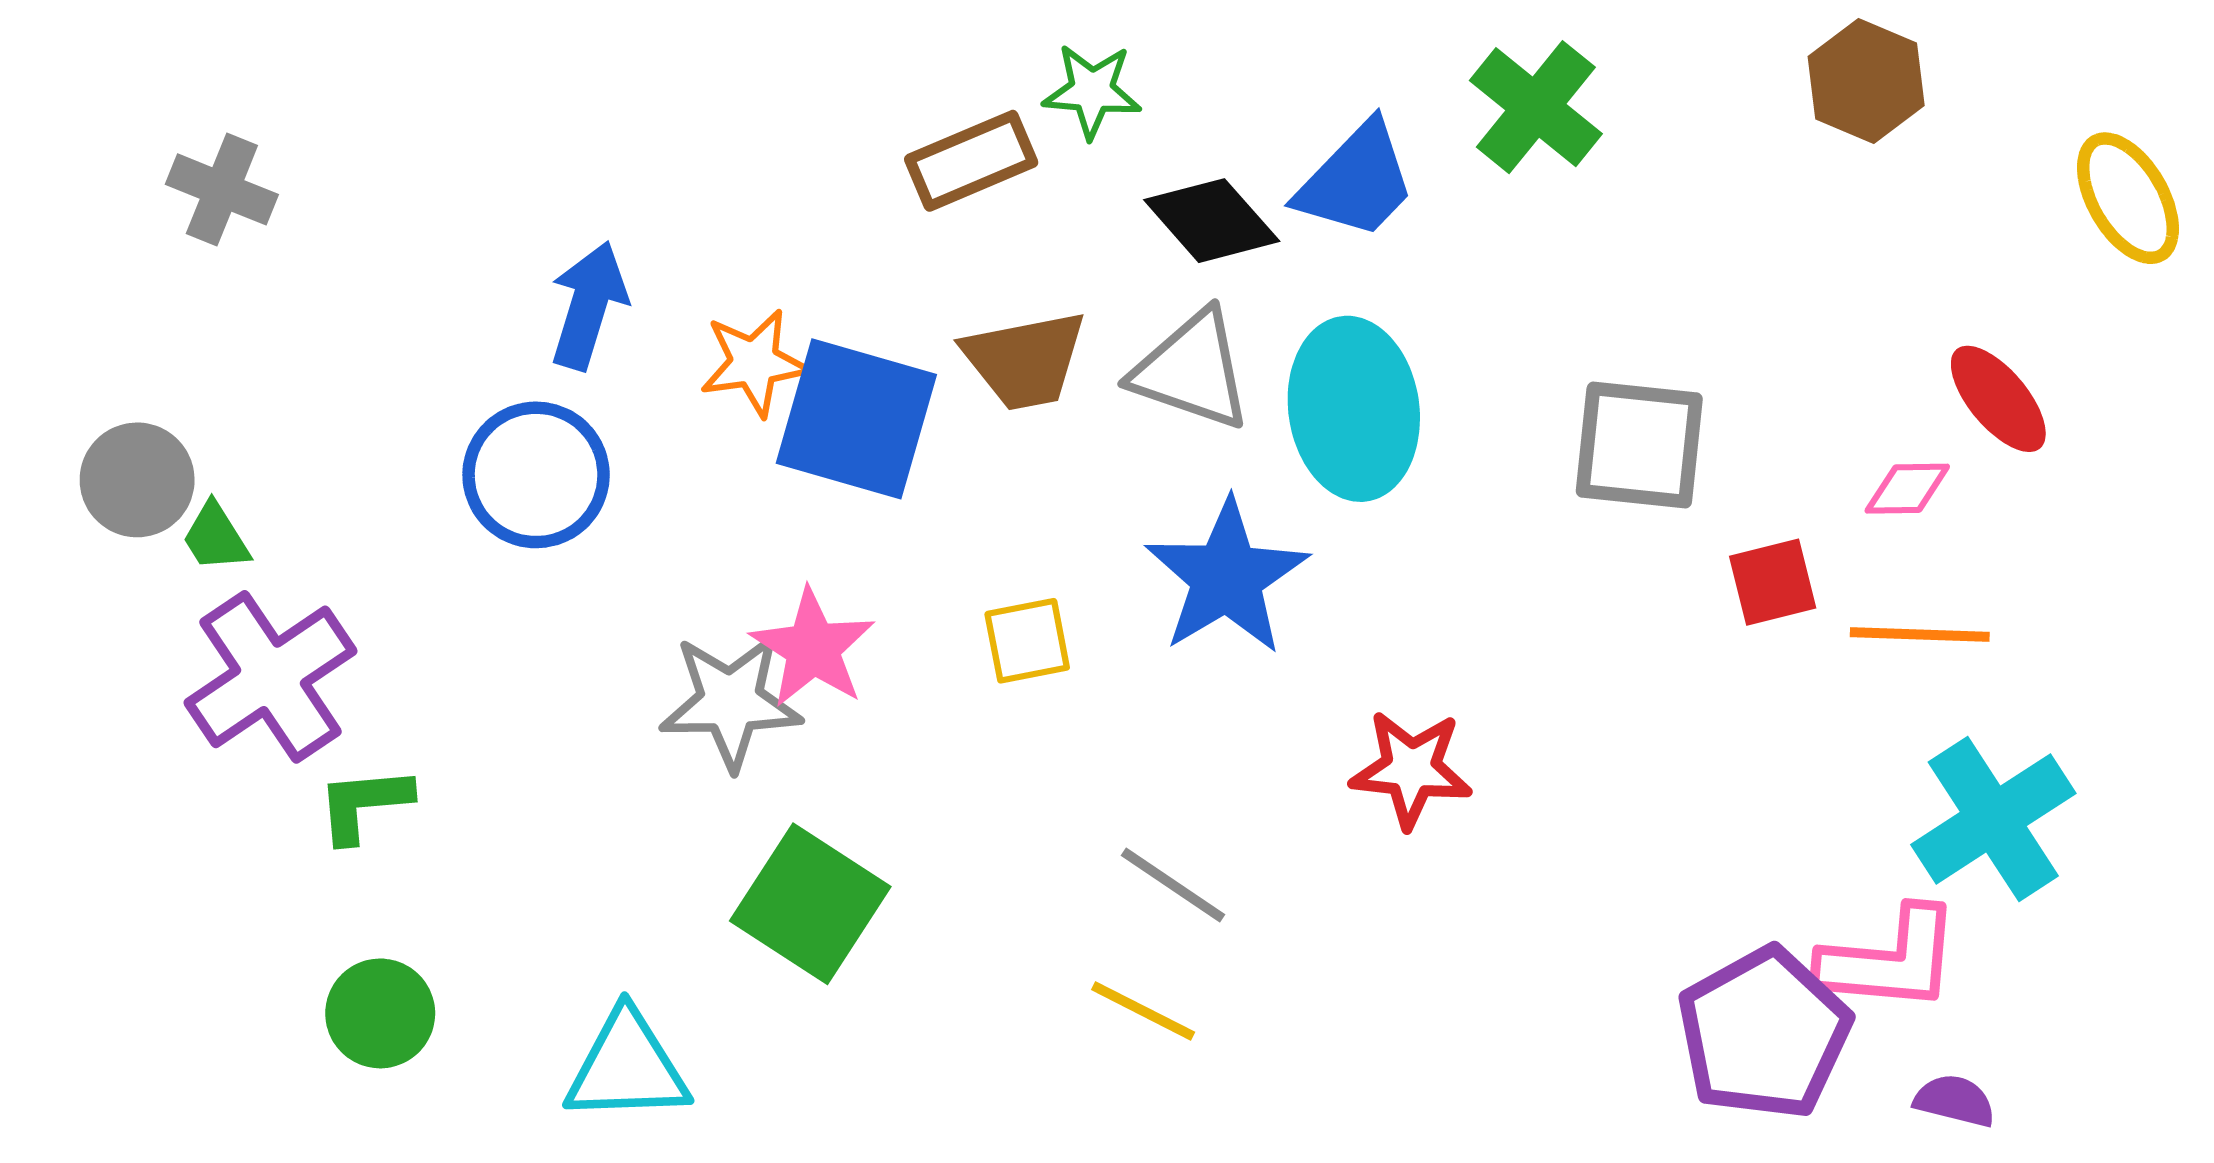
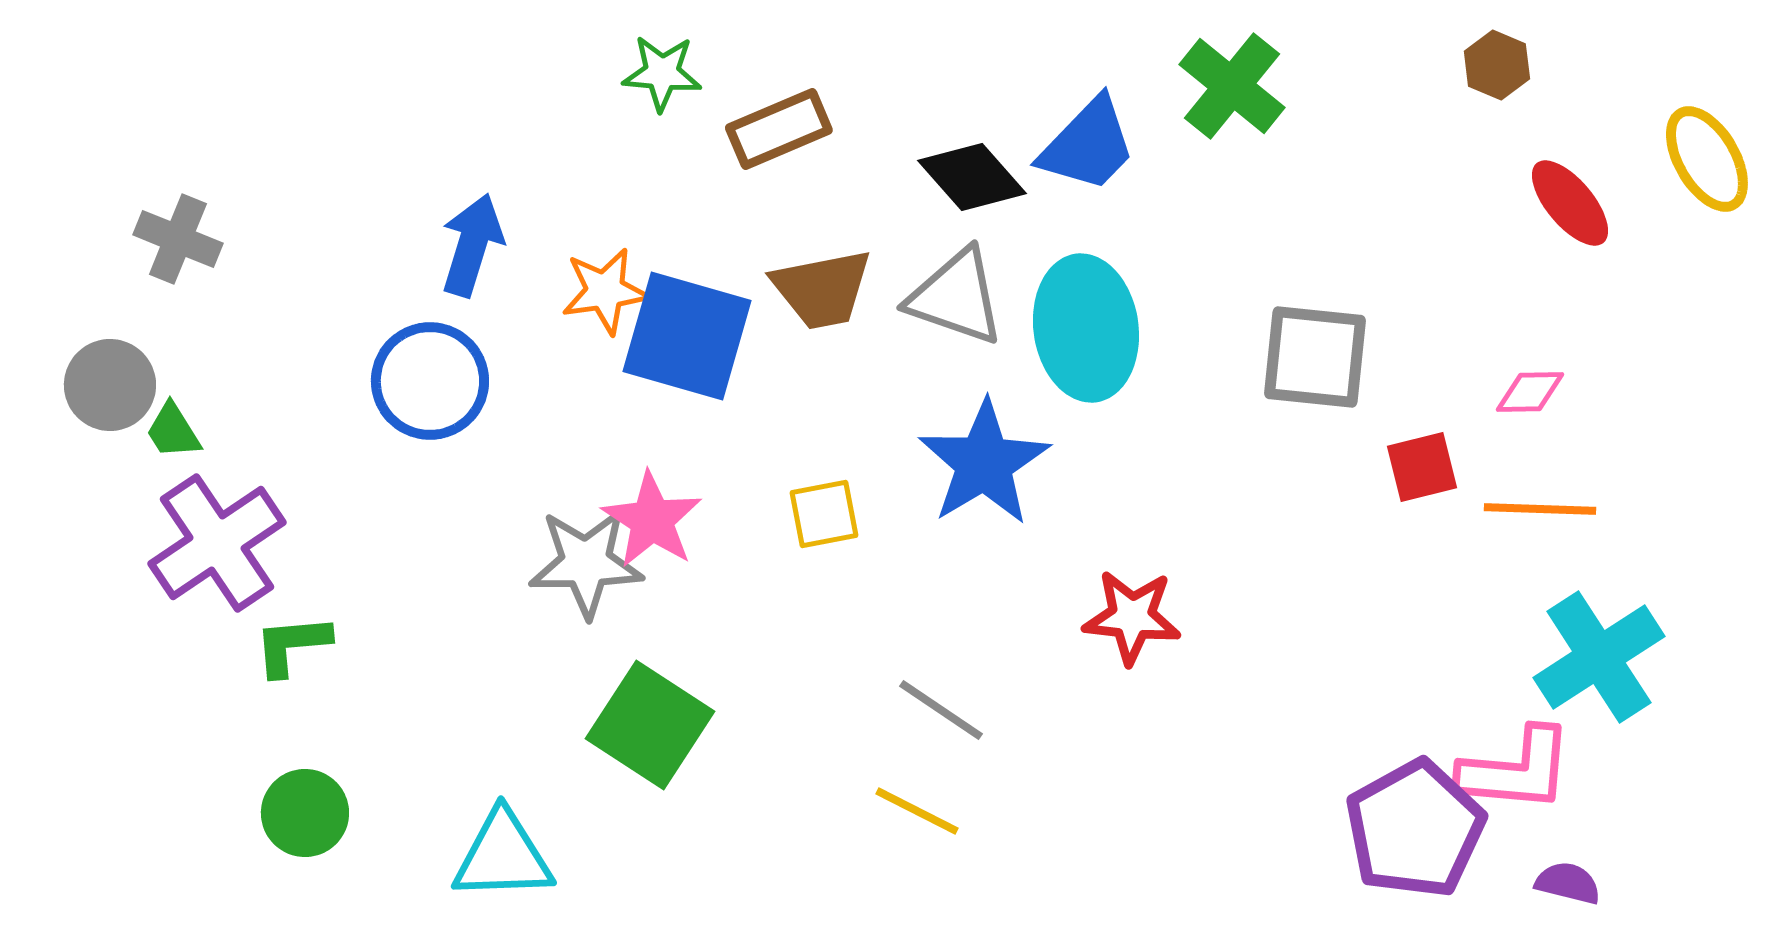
brown hexagon: (1866, 81) -> (1497, 65), size x0.7
green star: (1092, 91) -> (662, 73), moved
gray cross: (222, 189) -> (178, 239), moved
red ellipse: (1998, 399) -> (1570, 203), moved

